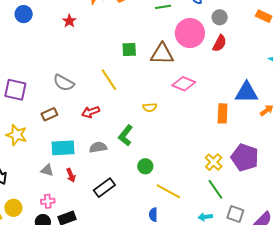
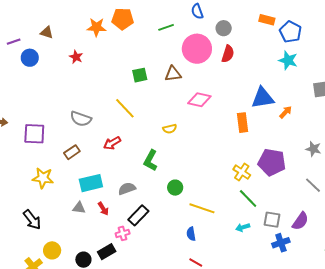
brown triangle: (162, 54) -> (173, 74), size x0.7
gray semicircle: (98, 147) -> (127, 189), moved
pink cross: (48, 201) -> (123, 233), moved

